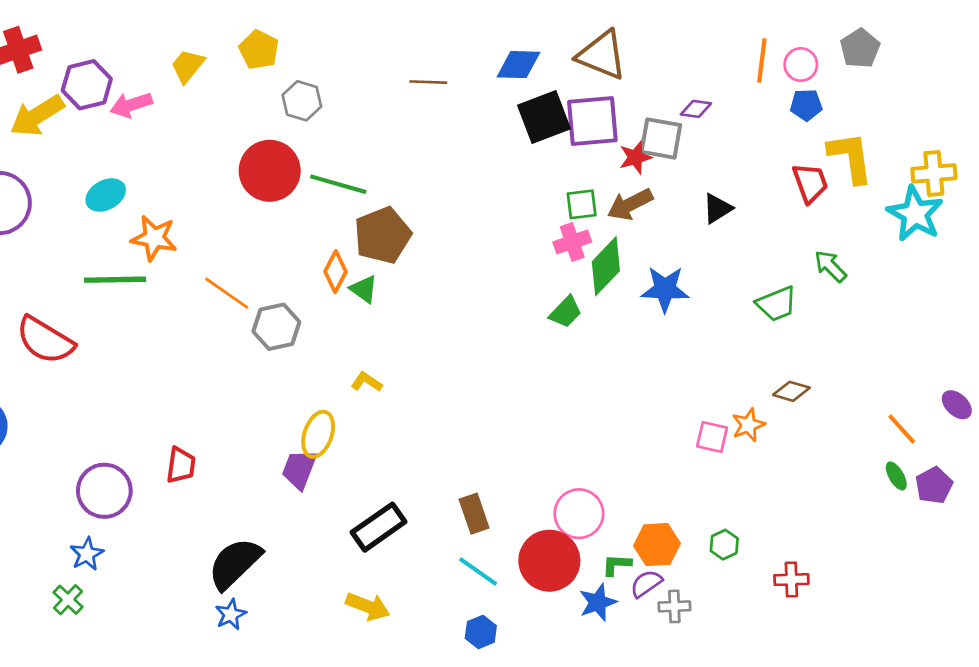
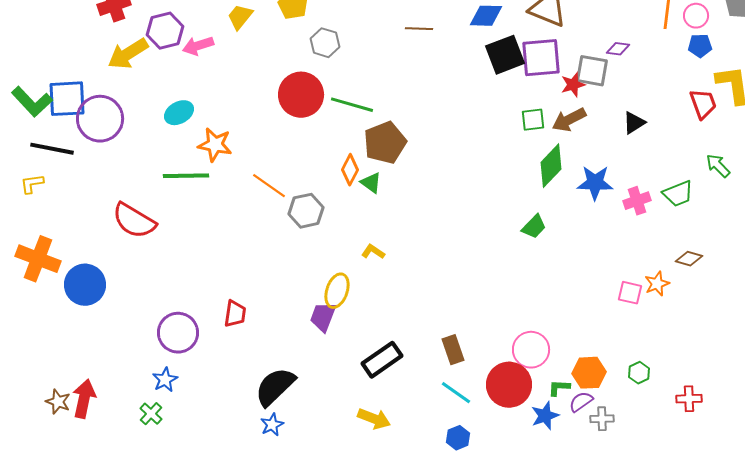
pink cross: (572, 242) -> (637, 201), moved
green trapezoid: (565, 312) -> (534, 227), moved

